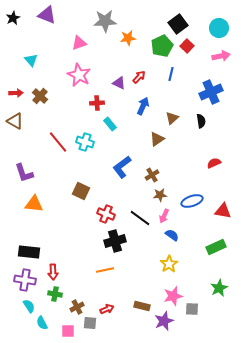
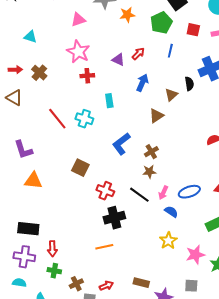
red square: (187, 46) -> (193, 30), moved, turned -32
cyan triangle: (31, 60) -> (30, 37), turned -32
red cross: (97, 103) -> (87, 76), moved
black semicircle: (201, 121) -> (189, 84), moved
cyan rectangle: (110, 124) -> (109, 101), turned 32
brown star: (160, 195) -> (149, 172), moved
blue ellipse: (192, 201) -> (189, 192), moved
pink star: (173, 296) -> (195, 255), moved
cyan semicircle: (29, 306) -> (19, 283), moved, turned -48

